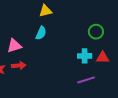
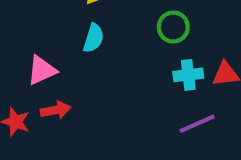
green circle: (96, 32) -> (173, 27), moved

